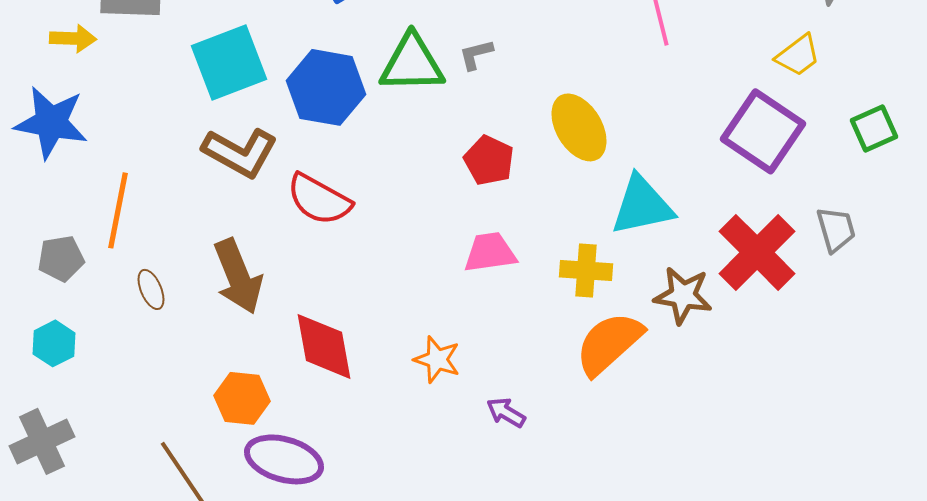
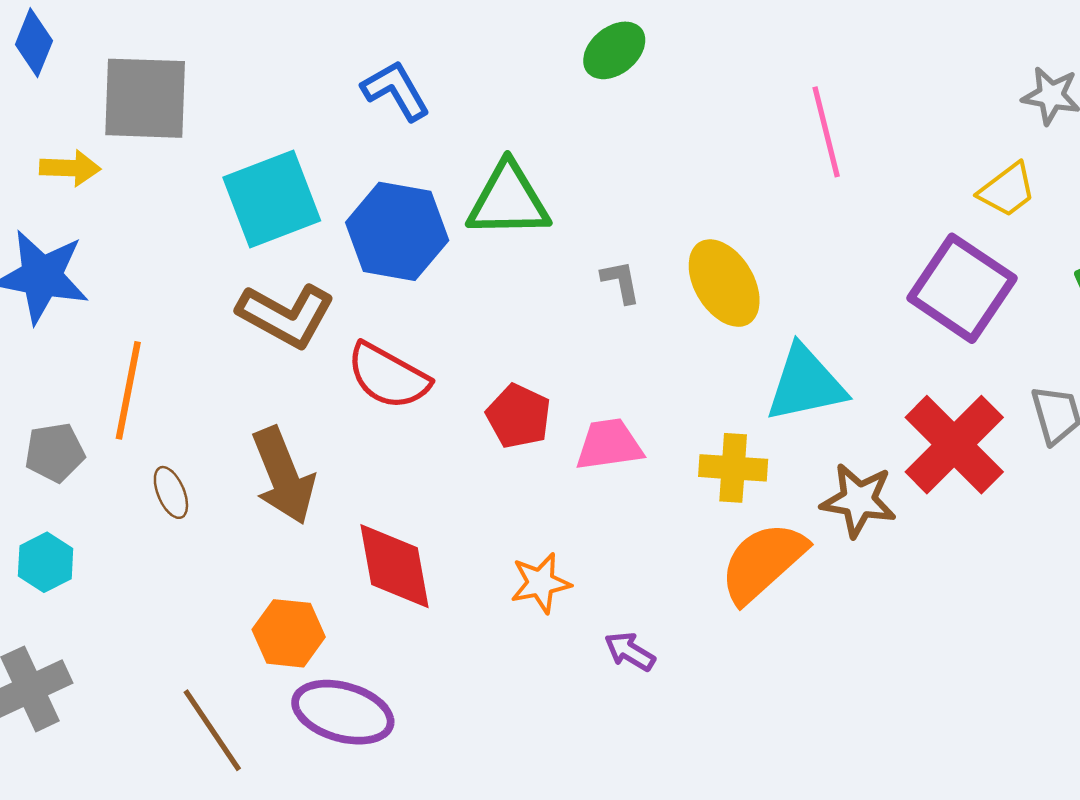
gray L-shape: (476, 54) -> (621, 282), moved, turned 93
red pentagon: (489, 160) -> (519, 416), moved
orange star: (437, 359) -> (541, 583), turned -30

